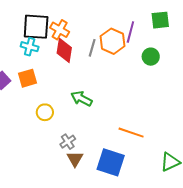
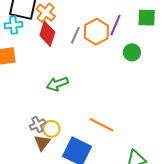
cyan cross: (30, 47) -> (13, 25), turned -30
green arrow: (81, 99) -> (57, 84), turned -55
yellow circle: (45, 112) -> (51, 129), moved

